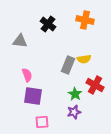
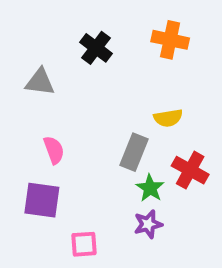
gray rectangle: (68, 65) -> (134, 152), moved
purple square: (33, 96) -> (42, 200), moved

